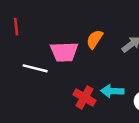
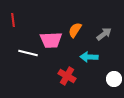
cyan arrow: (112, 91) -> (89, 57), moved

